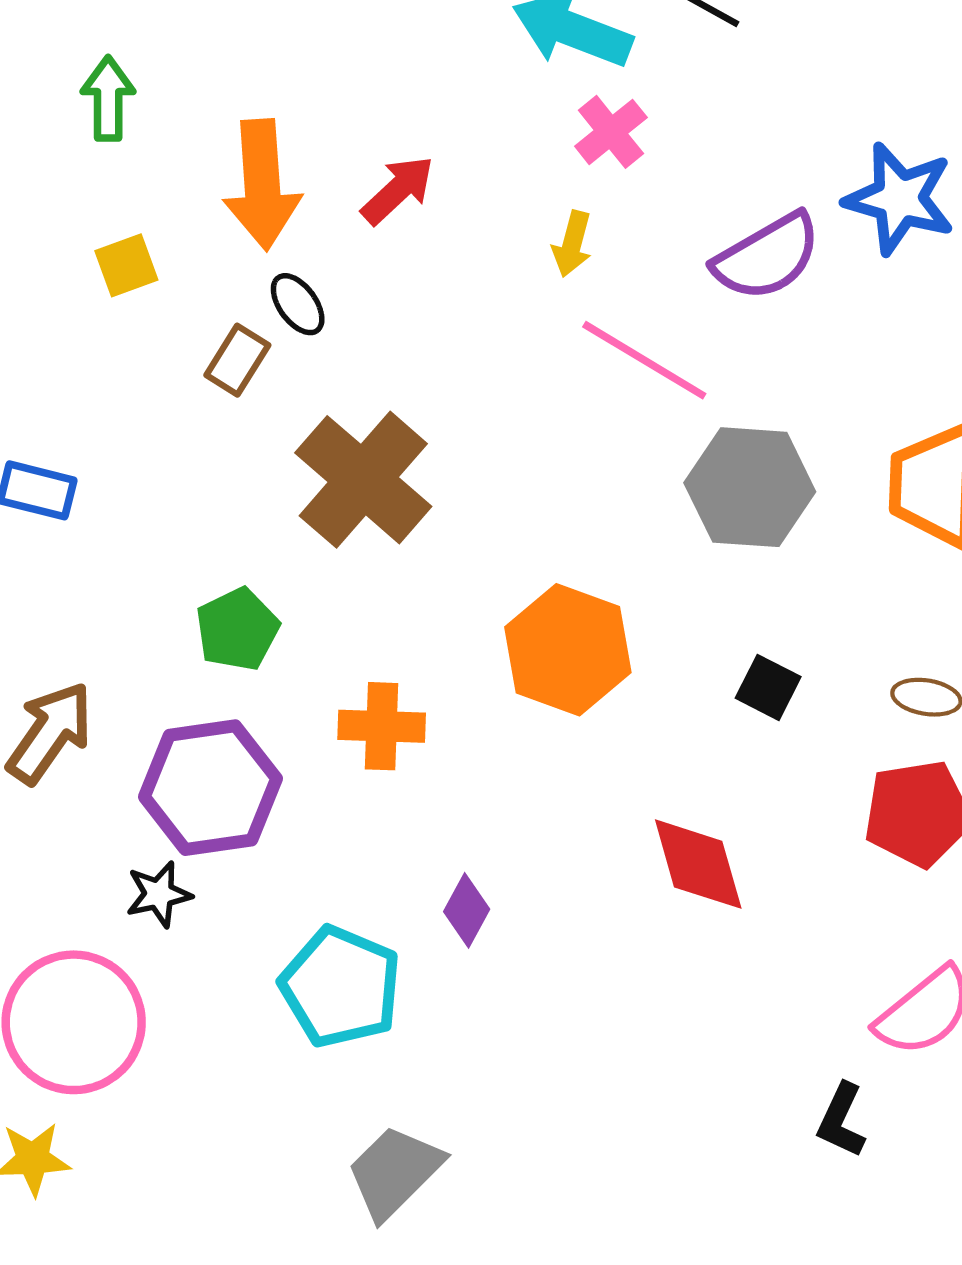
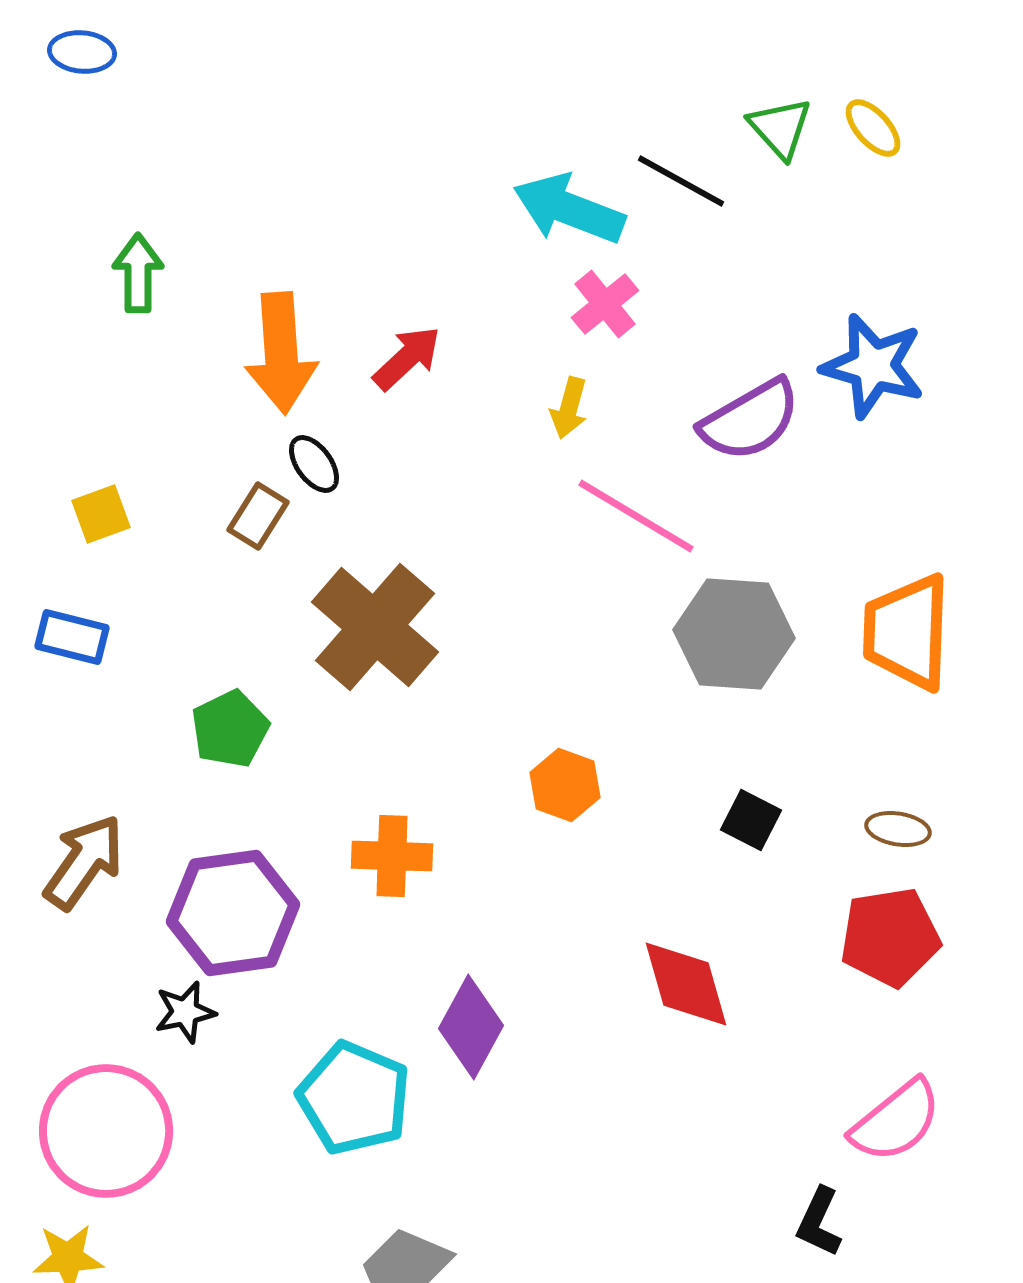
yellow square: (126, 265) -> (101, 514), moved
green pentagon: (237, 629) -> (230, 729), moved
orange hexagon: (568, 650) -> (565, 785), size x0.6
purple diamond: (467, 910) -> (471, 1027), size x1.5

